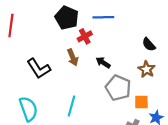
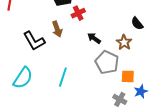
brown arrow: (73, 57) -> (57, 29), moved
brown star: (147, 69) -> (124, 42), moved
cyan semicircle: (28, 109) -> (23, 78), turned 50

